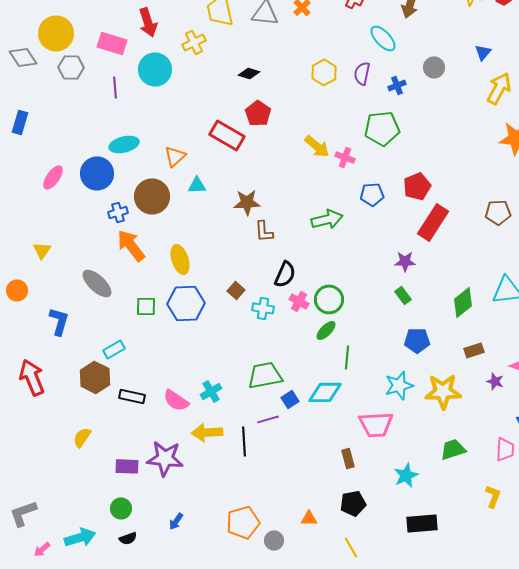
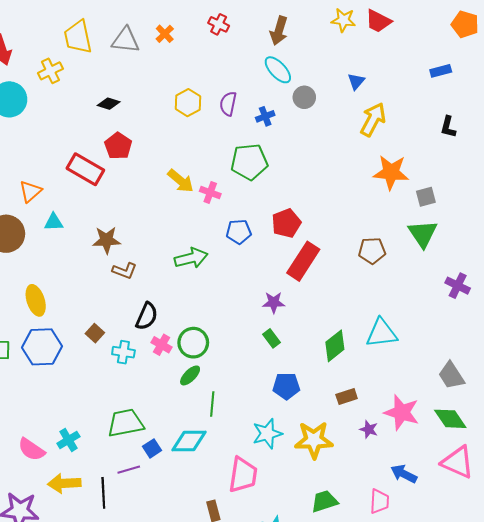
cyan ellipse: (383, 38) -> (278, 70), moved
brown L-shape: (264, 231) -> (125, 271), turned -65
pink trapezoid: (376, 424) -> (243, 475), turned -78

